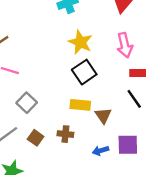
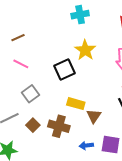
black square: (84, 72) -> (65, 70), moved
brown cross: (65, 134) -> (59, 126), size x1.5

